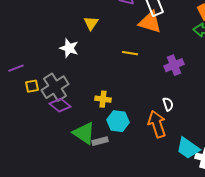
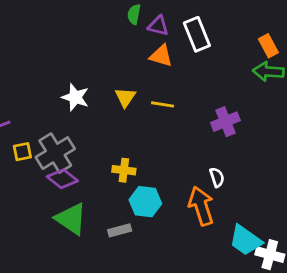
orange triangle: (150, 22) -> (161, 56), moved, size x0.7
yellow triangle: (91, 23) -> (125, 97), moved
green triangle: (84, 133) -> (71, 219), moved

